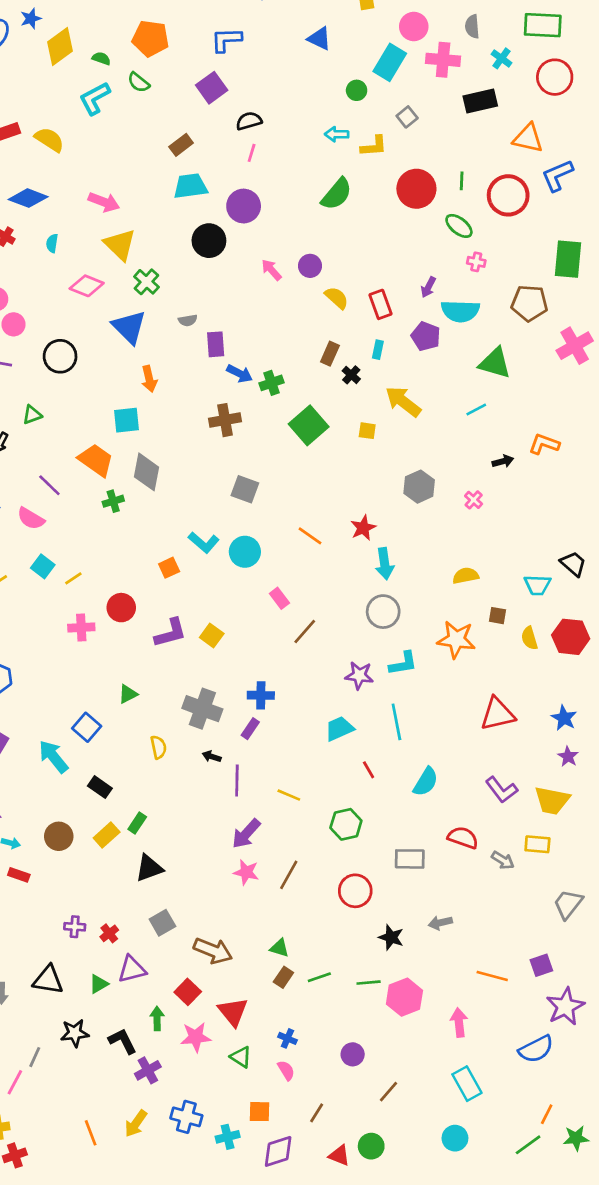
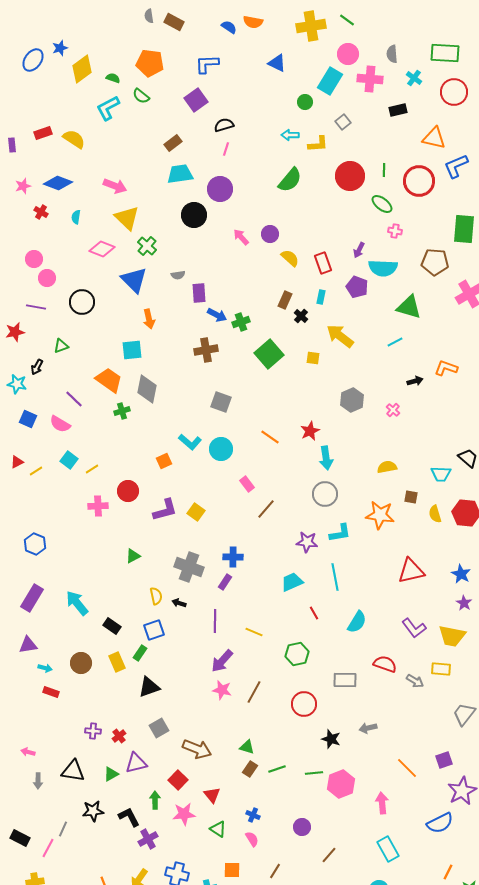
black rectangle: (480, 101) -> (398, 110), size x0.7
blue square: (87, 727) -> (154, 630), moved, turned 30
black arrow: (212, 757) -> (179, 603), moved
yellow rectangle: (107, 835) -> (117, 662), turned -72
orange line: (492, 976) -> (407, 768), turned 30
red triangle: (233, 1012) -> (212, 795), size x0.7

